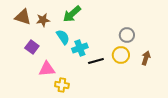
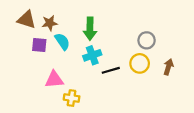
green arrow: (72, 14) -> (90, 29), moved, turned -48
cyan semicircle: (63, 37) -> (62, 42), moved
purple square: (32, 47) -> (39, 45), moved, turned -32

